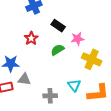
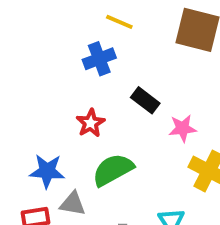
green semicircle: (58, 50) -> (113, 170), moved, size x1.5

